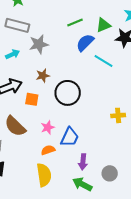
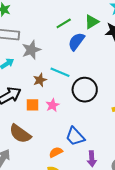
cyan line: (104, 61) -> (60, 72), moved
black circle: (68, 93) -> (85, 90), moved
pink star: (48, 127) -> (52, 105), moved
blue trapezoid: (70, 137) -> (75, 137), turned 120

